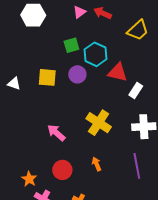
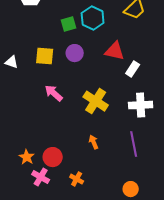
cyan hexagon: (96, 54) -> (93, 18), moved
pink arrow: (56, 133) -> (54, 93), moved
red circle: (62, 170) -> (53, 157), moved

